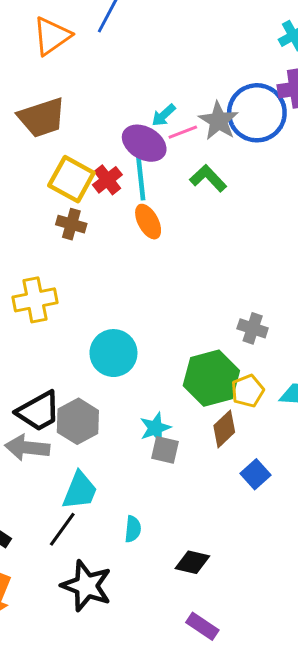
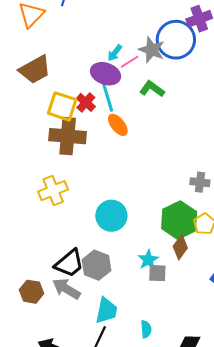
brown cross: (71, 224) -> (68, 136), size x1.8
brown diamond: (224, 429) -> (180, 247), moved
gray arrow: (27, 448) -> (66, 289), turned 36

